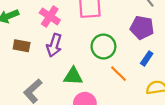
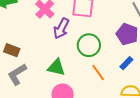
purple arrow: (54, 45) -> (61, 28), moved
brown rectangle: (22, 46) -> (12, 50), moved

